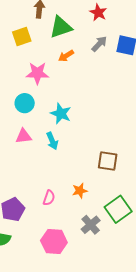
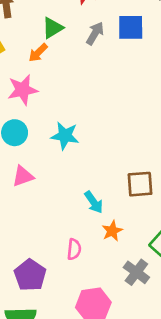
green triangle: (61, 27) -> (52, 28), moved, size x0.7
orange arrow: (66, 56) -> (38, 53), moved
cyan arrow: (52, 141) -> (94, 202), moved

